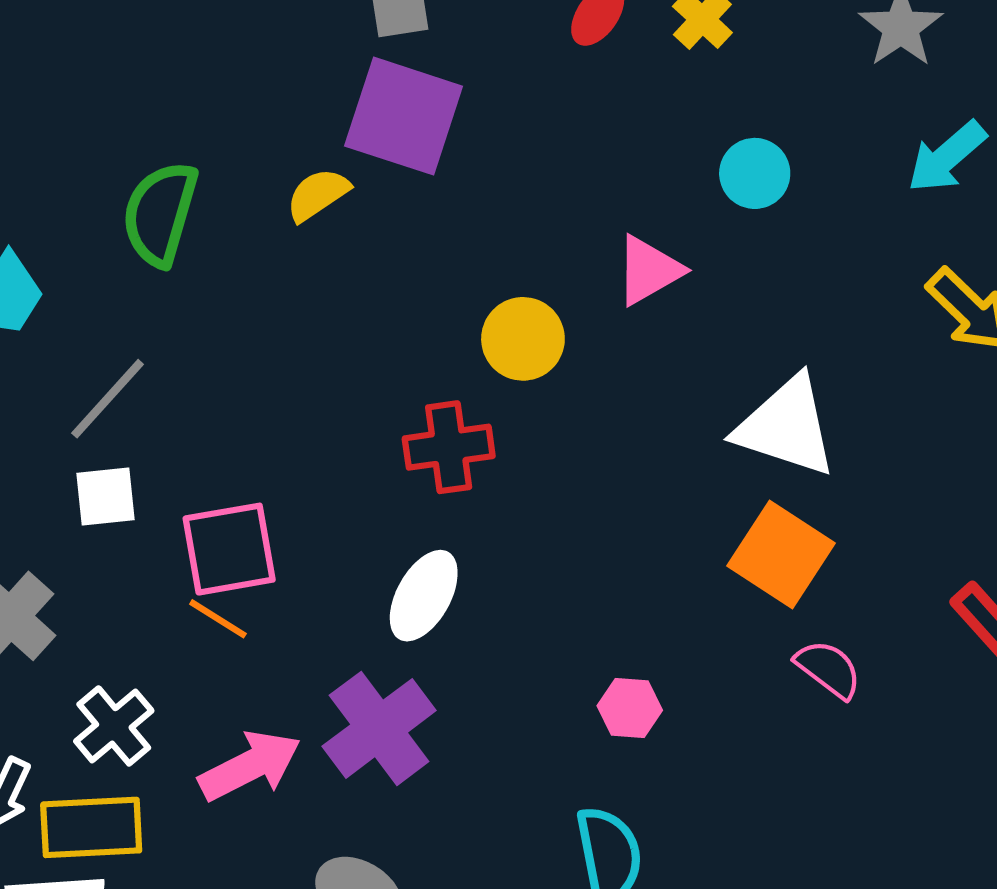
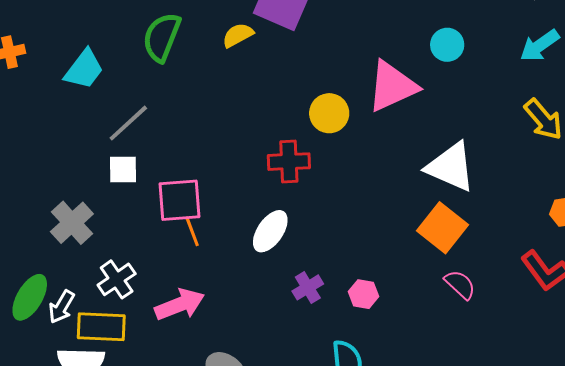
pink triangle: (649, 270) -> (392, 86), size x1.5
orange line: (218, 619) -> (192, 231), moved, turned 32
purple cross: (379, 728) -> (308, 287), moved, size x0.6

